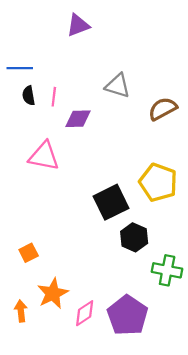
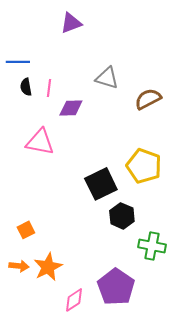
orange arrow: (21, 311) -> (19, 266), moved, turned 102
pink diamond: (85, 313) -> (74, 300), moved

